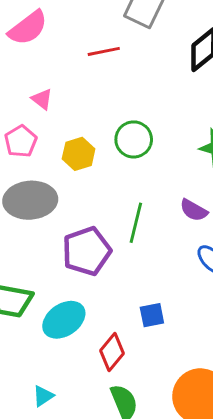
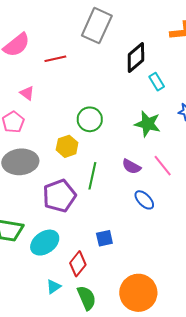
red line: (104, 51) -> (55, 59), moved
yellow hexagon: (79, 154) -> (67, 146), moved
cyan triangle: (43, 396) -> (54, 287), moved

